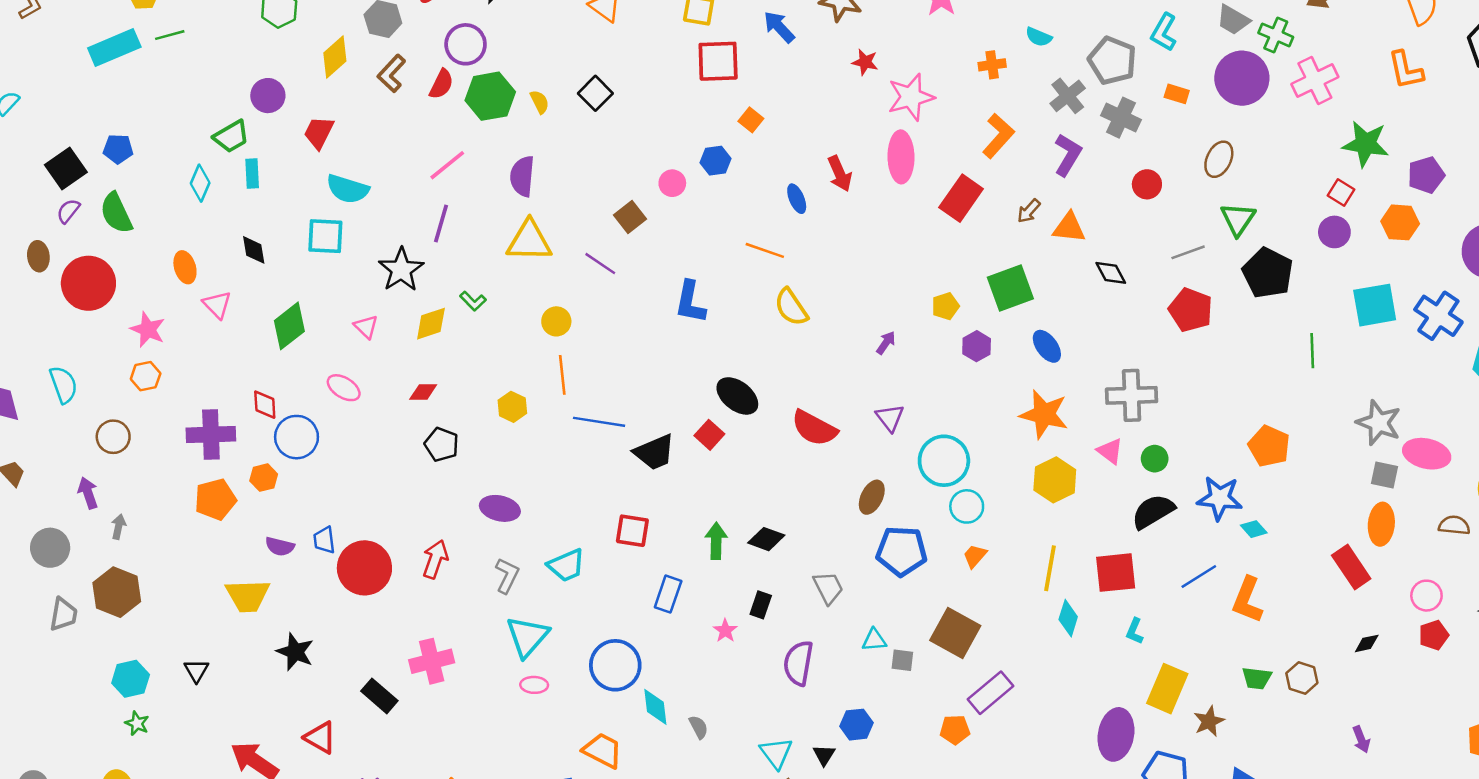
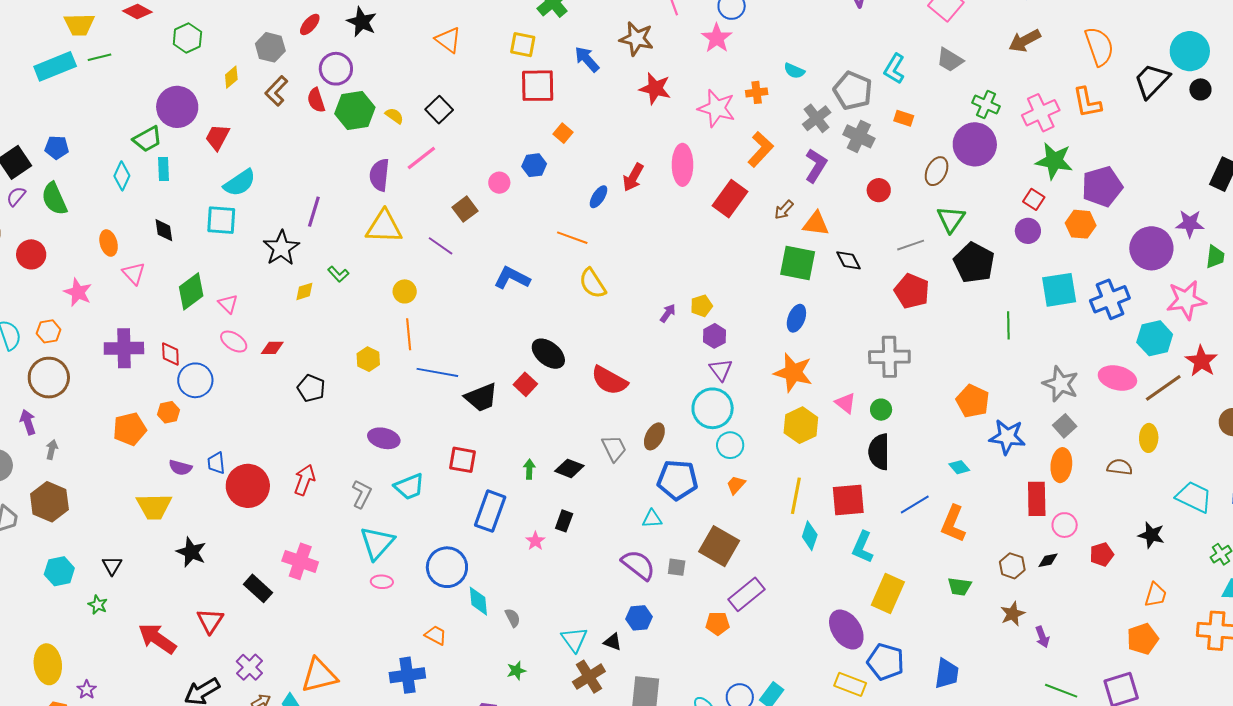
green cross: (1276, 35) -> (986, 104), moved
yellow diamond: (335, 57) -> (231, 77), size x0.7
red star: (865, 62) -> (655, 89), size x1.5
purple circle: (1242, 78) -> (975, 144), moved
pink cross: (1315, 81) -> (1041, 113), moved
red semicircle: (441, 84) -> (316, 100), turned 135
purple circle: (268, 96) -> (177, 107), size x1.5
pink star: (911, 97) -> (717, 108), moved, turned 30
yellow semicircle: (540, 102) -> (394, 116), turned -30
pink line: (447, 165) -> (421, 158), moved
red arrow: (840, 174) -> (633, 177), turned 52
purple pentagon: (1426, 175) -> (1102, 187), size x1.4
cyan semicircle: (348, 189) -> (240, 183), turned -52
blue ellipse: (797, 199) -> (599, 197), turned 55
red circle: (88, 283) -> (31, 254), size x0.7
green square: (1010, 288) -> (798, 263), moved, turned 30
blue L-shape: (690, 302) -> (512, 278), turned 105
yellow pentagon: (945, 306) -> (701, 306), moved
blue cross: (1438, 316) -> (1110, 299), turned 33
yellow diamond: (431, 324) -> (304, 291), size x0.7
pink triangle: (366, 327) -> (228, 304), moved
purple hexagon: (977, 346) -> (715, 336), moved
blue ellipse: (1047, 346) -> (796, 318), turned 56
orange hexagon: (146, 376) -> (49, 331), moved
red diamond: (423, 392) -> (272, 348), moved
gray cross: (1132, 395) -> (889, 357), moved
purple triangle: (890, 418) -> (721, 370), moved
purple cross: (211, 434) -> (124, 348), moved
brown circle: (113, 437) -> (49, 378), size x1.5
pink ellipse: (1427, 454) -> (1117, 378), moved
gray square: (1385, 475) -> (1065, 426), turned 35
blue star: (1220, 498) -> (1007, 437), moved
purple ellipse: (500, 508) -> (384, 438), moved
black semicircle: (1153, 512) -> (879, 452), turned -60
green arrow: (716, 541) -> (529, 469), size x0.7
red rectangle: (1351, 567) -> (1037, 499), turned 32
gray trapezoid: (828, 588) -> (614, 448), moved
blue rectangle: (668, 594) -> (490, 511), size x1.4
pink circle: (1426, 596) -> (1065, 525), moved
cyan L-shape: (1135, 631) -> (863, 547), size x1.5
cyan triangle: (874, 640) -> (652, 519), moved
pink cross: (432, 661) -> (300, 561), turned 32
purple semicircle: (798, 663) -> (638, 565), moved, turned 117
brown hexagon: (1302, 678) -> (1012, 566), moved
brown star: (1209, 721) -> (1013, 614), moved
green star: (137, 723) -> (98, 605), moved
purple ellipse: (1116, 734) -> (846, 630), turned -45
red triangle: (320, 738) -> (210, 621), turned 32
orange trapezoid: (603, 750) -> (436, 635), size x0.7
black triangle: (824, 755) -> (613, 642), turned -42

